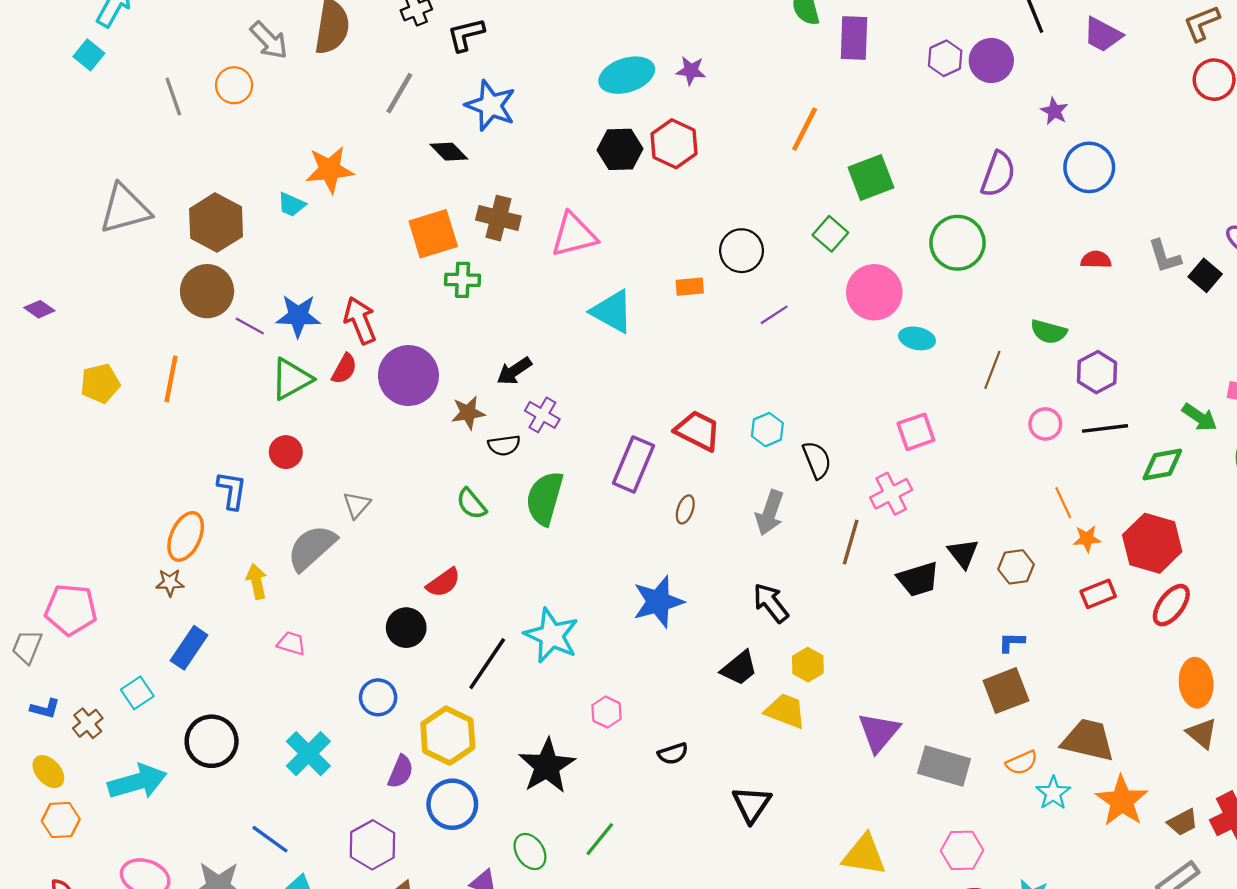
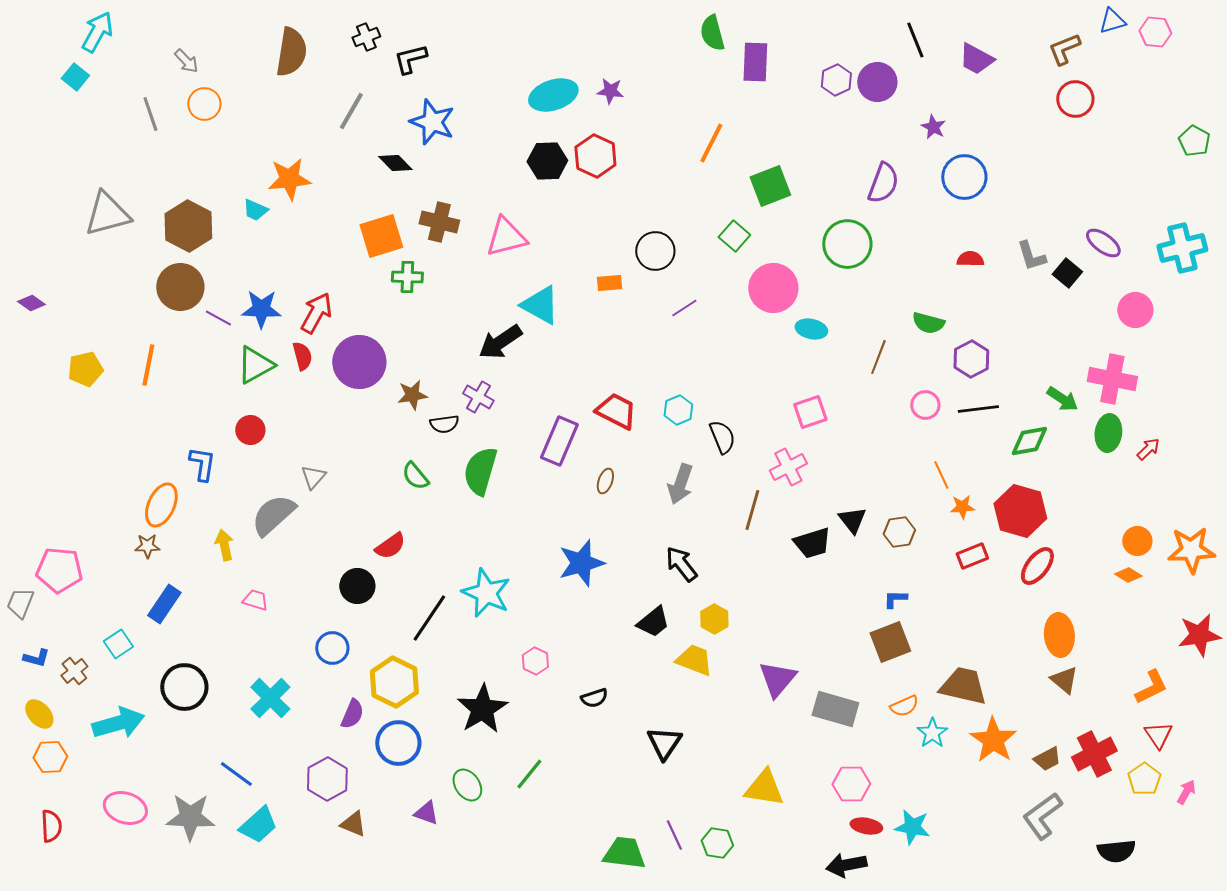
gray arrow: (269, 40) -> (186, 61), moved, size x0.7
red arrow: (360, 320) -> (316, 313), turned 51
red semicircle: (344, 369) -> (302, 356), turned -44
black arrow: (514, 371) -> (500, 342), moved, size x1.4

